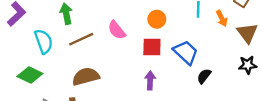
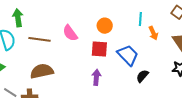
green arrow: (66, 14) -> (18, 18), moved
orange arrow: (222, 18) -> (153, 33), moved
brown line: (81, 39) -> (40, 39), turned 30

